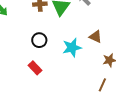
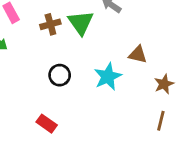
red rectangle: (35, 68) -> (47, 124), moved

